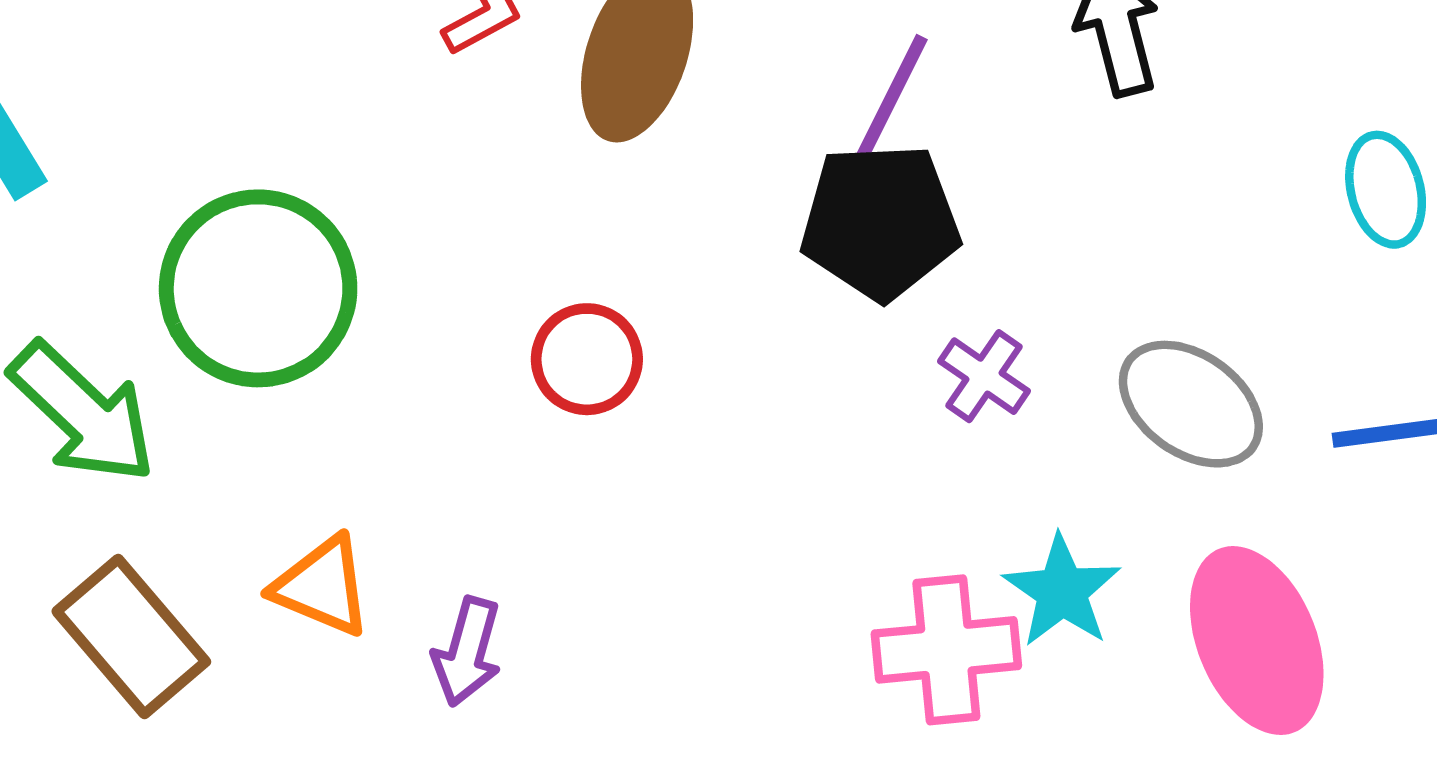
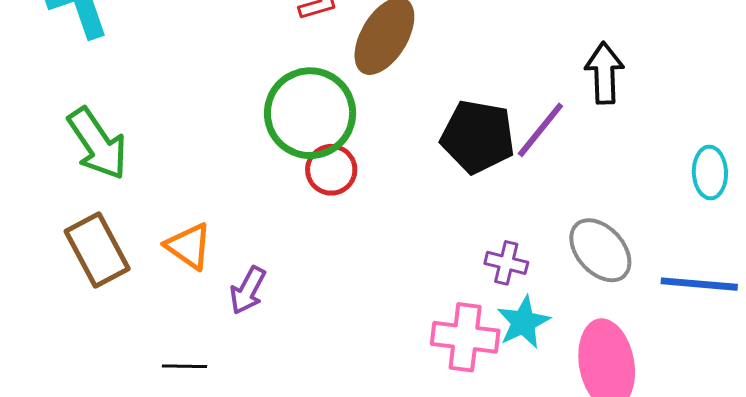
purple line: (890, 100) -> (540, 130), moved
green circle: (258, 288) -> (310, 113), moved
purple cross: (984, 376) -> (506, 263), moved, turned -33

